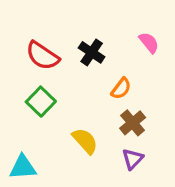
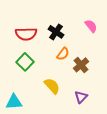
red semicircle: (42, 56) -> (26, 34), turned -35
orange semicircle: (121, 88) -> (63, 54), moved
brown cross: (133, 123) -> (81, 65), moved

